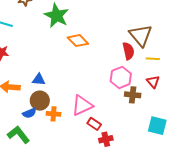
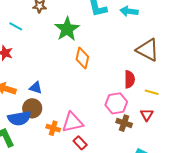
brown triangle: (141, 35) -> (148, 50), moved, turned -35
orange diamond: (78, 41) -> (82, 58), turned 45
blue semicircle: (29, 113) -> (19, 118), size x1.6
orange cross: (53, 114) -> (53, 128), moved

